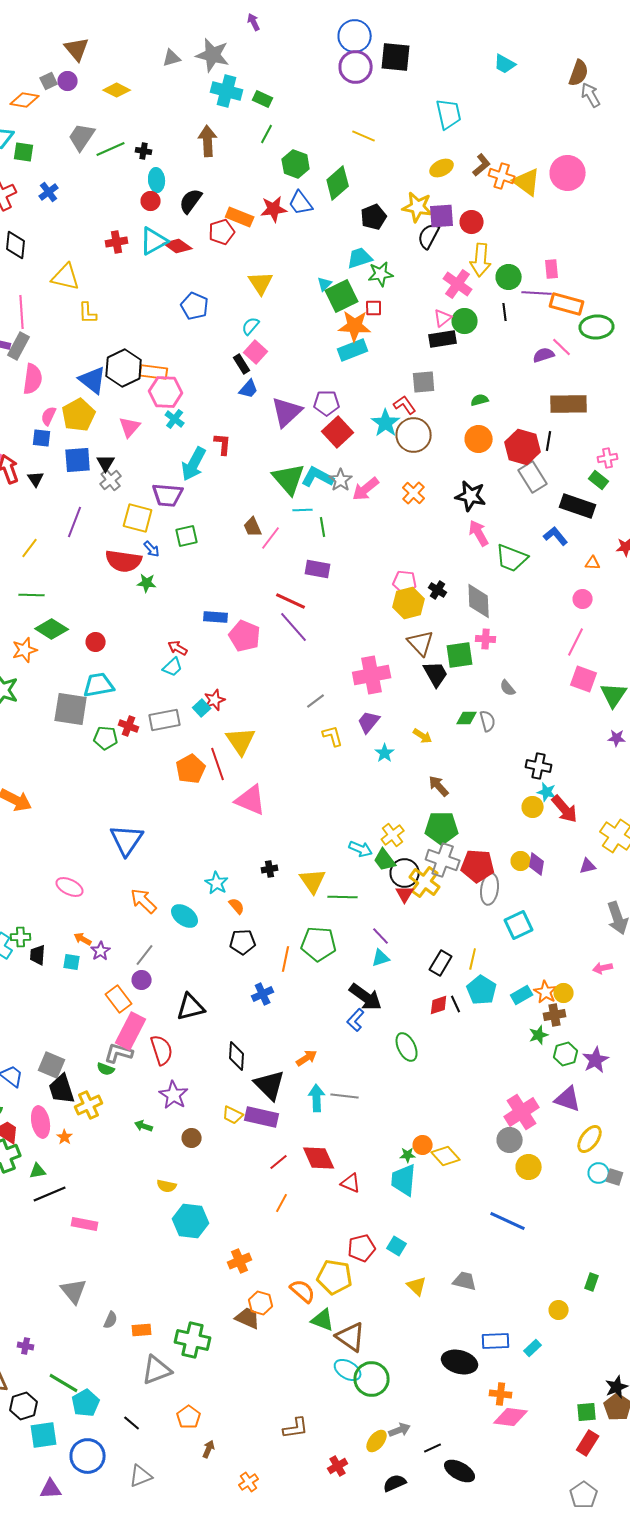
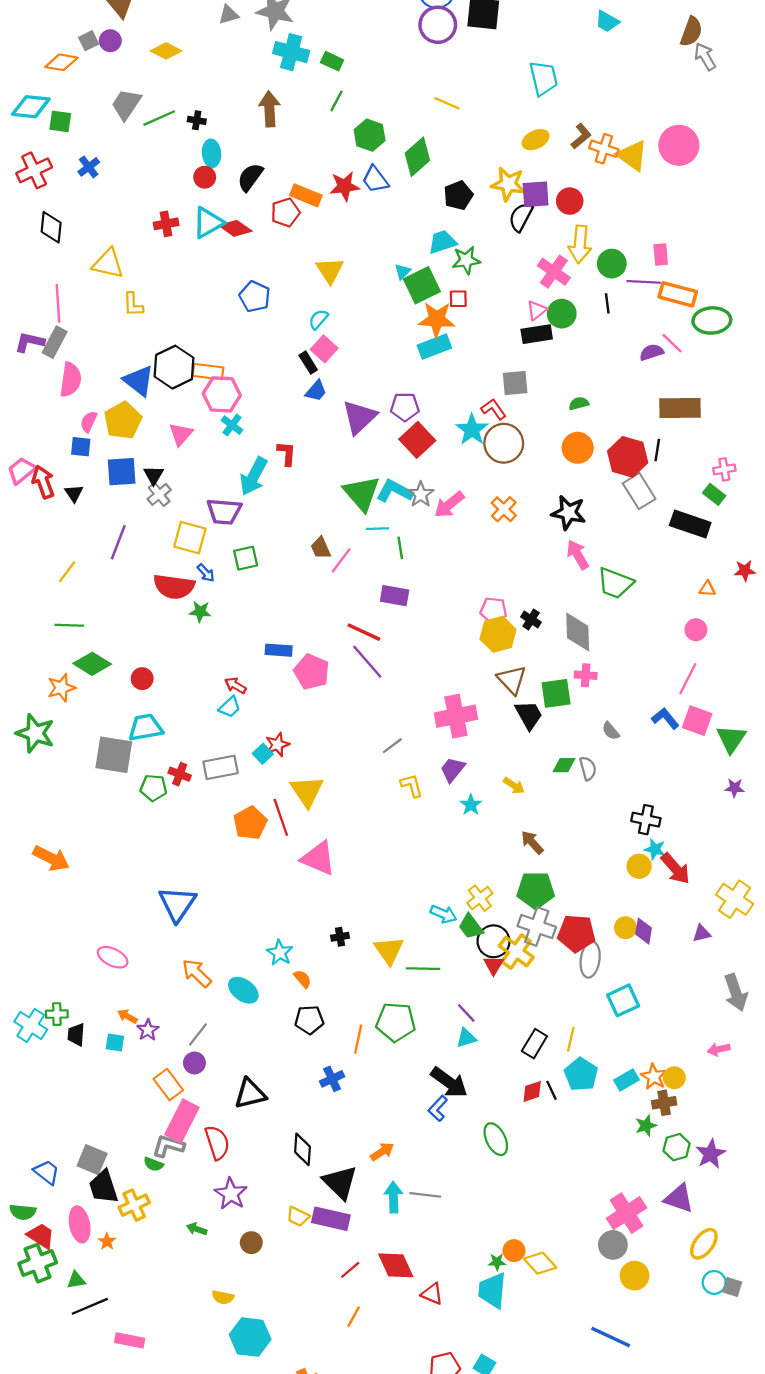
blue L-shape: (556, 536) -> (665, 718), moved

